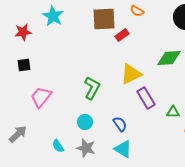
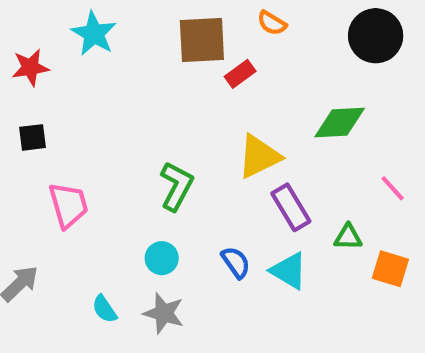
pink trapezoid: (41, 97) -> (68, 205), turned 125
cyan triangle: (123, 149) -> (289, 271), moved

